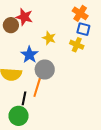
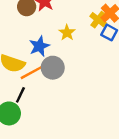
yellow cross: (77, 45) -> (98, 20), moved
orange line: (37, 87) -> (31, 73), moved, turned 30

